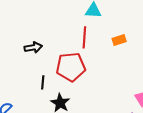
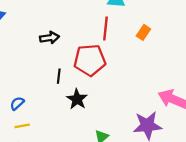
orange rectangle: (119, 40) -> (143, 32), turned -40

